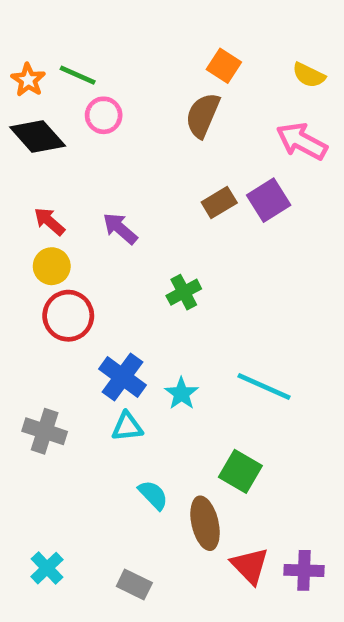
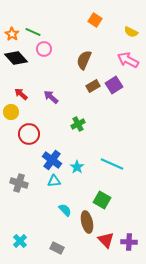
orange square: (224, 66) -> (95, 20), moved
brown semicircle: (203, 115) -> (84, 60), moved
yellow circle: (52, 266) -> (11, 112), moved

